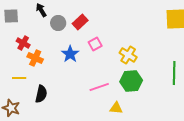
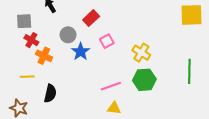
gray square: (11, 16) -> (24, 21), moved
gray circle: (58, 23) -> (68, 35), moved
yellow triangle: (116, 108) -> (114, 108), moved

